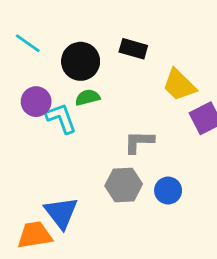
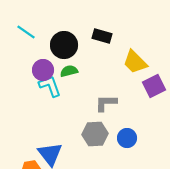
purple circle: (36, 102) -> (43, 70), moved

